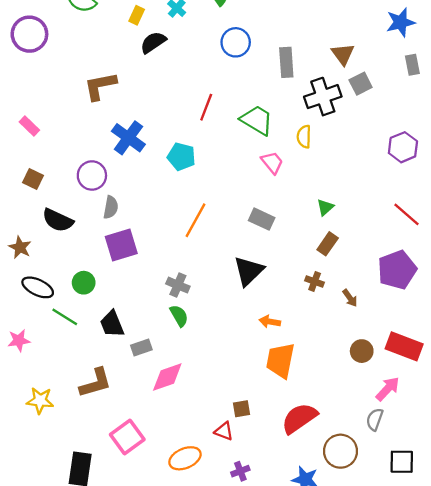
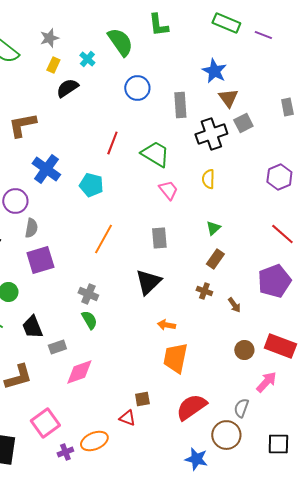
blue star: (401, 22) -> (214, 71), moved, turned -30
yellow semicircle: (304, 137) -> (208, 179), moved
gray rectangle: (262, 219) -> (159, 238), turned 60
gray semicircle: (375, 419) -> (241, 408), moved
purple cross: (240, 471) -> (65, 452), moved

